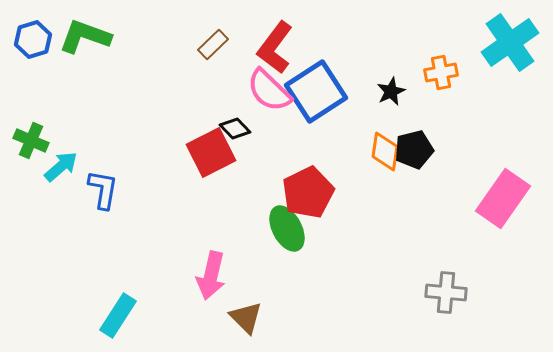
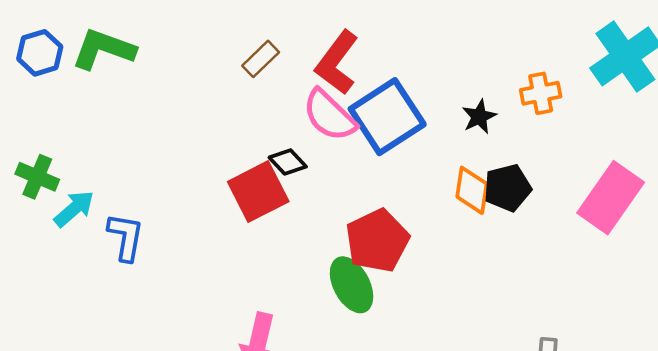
pink rectangle: (503, 198) -> (611, 198), moved

